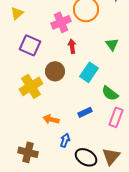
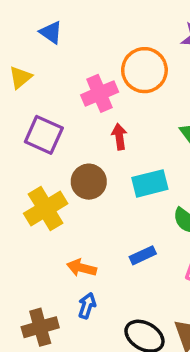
cyan rectangle: (89, 72) -> (150, 183), turned 42
blue arrow: (65, 140) -> (87, 306), moved
brown cross: (28, 152) -> (40, 327), turned -30

